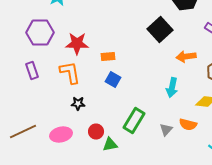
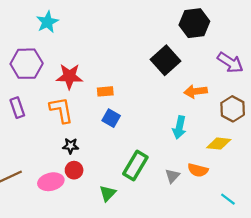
red circle: (96, 132) -> (74, 170), moved
green triangle: (110, 144) -> (108, 193), turned -35

